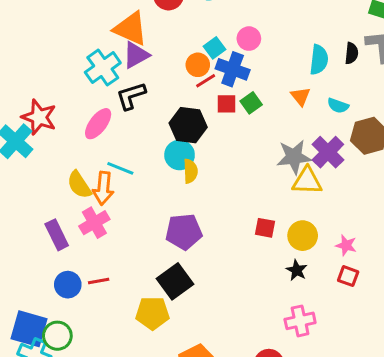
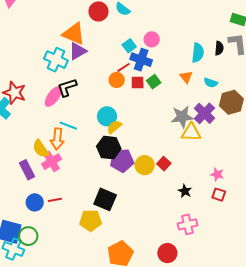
orange circle: (198, 65) -> (117, 80), moved
cyan cross: (103, 68) -> (56, 60), turned -30
black L-shape: (131, 96) -> (67, 87), moved
black hexagon: (188, 125) -> (109, 148), moved
yellow semicircle: (190, 171) -> (114, 127), turned -126
yellow semicircle: (79, 185) -> (41, 149), moved
red square: (265, 228) -> (164, 164), turned 32
purple pentagon: (184, 232) -> (122, 161), moved
yellow circle: (303, 236) -> (145, 165), moved
black square: (175, 281) -> (105, 199), turned -30

